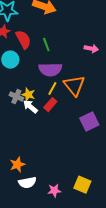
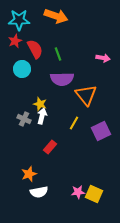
yellow line: (52, 89) -> (74, 123), moved
gray cross: (16, 97) -> (24, 119), moved
red rectangle: (50, 105) -> (50, 147), moved
white arrow: (30, 107) -> (42, 116), turned 63
pink star: (54, 191) -> (78, 192), moved

